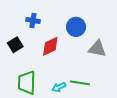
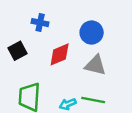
gray triangle: (97, 49) -> (95, 65), moved

